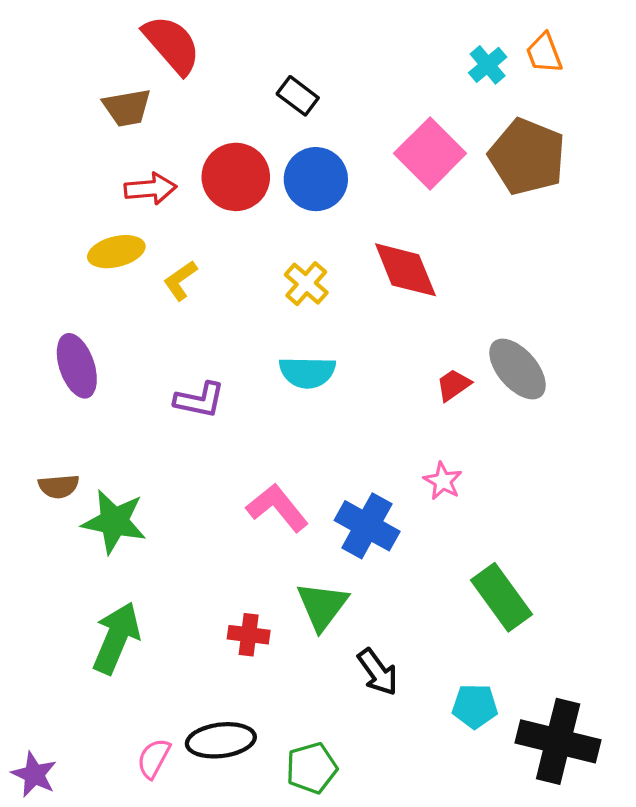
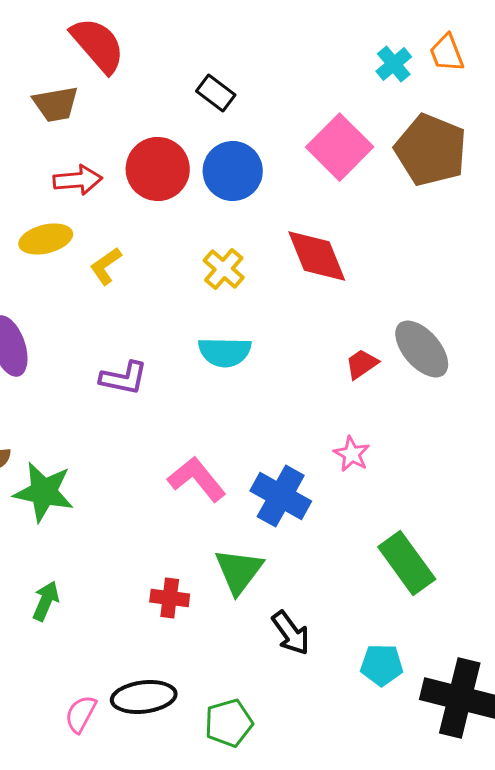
green arrow: (116, 638) -> (46, 601), size x0.6

